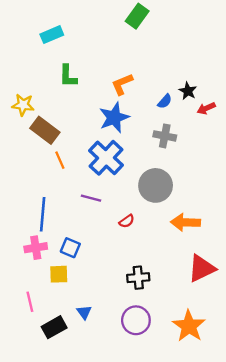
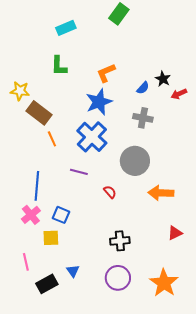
cyan rectangle: (52, 35) -> (66, 28), moved
red semicircle: (127, 221) -> (110, 192), turned -96
pink cross: (36, 248) -> (31, 215), turned -30
red triangle: (202, 268) -> (175, 233), size x0.6

